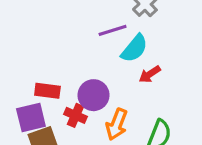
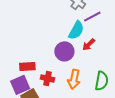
purple line: (113, 30) -> (92, 17), moved
purple circle: (94, 95) -> (64, 51), moved

